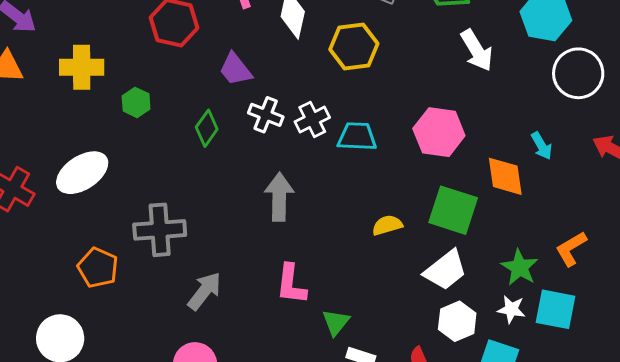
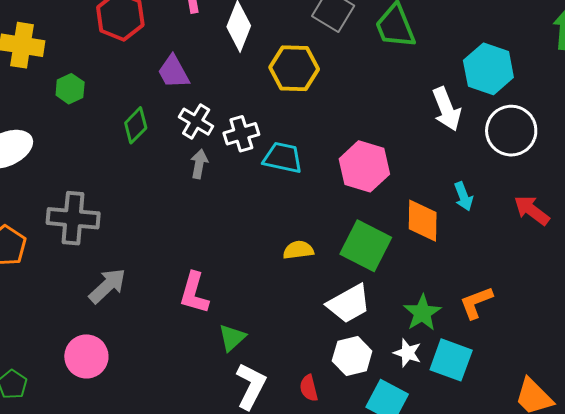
white arrow: (477, 50) -> (447, 109), moved
gray arrow: (279, 197) -> (199, 164), moved, size x0.6

